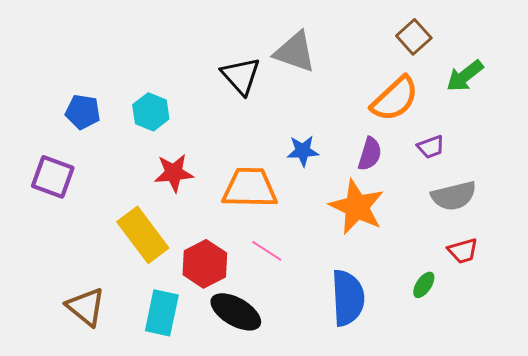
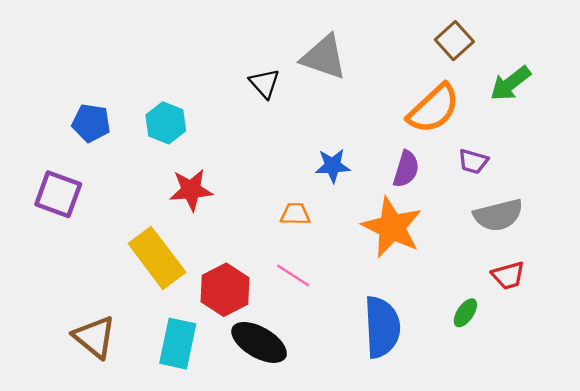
black triangle: (241, 76) -> (265, 83), size x0.7
purple trapezoid: (431, 147) -> (473, 161), turned 36
orange trapezoid: (250, 188) -> (295, 214), moved, size x0.5

